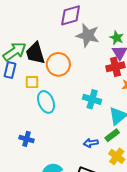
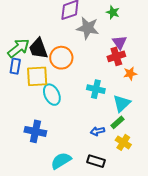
green star: (117, 38) -> (113, 12), moved
yellow square: (32, 82) -> (37, 76), size x1.6
blue cross: (26, 139) -> (35, 131), size x1.5

